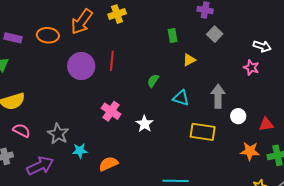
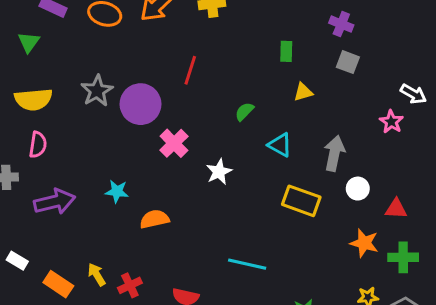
gray square: (215, 34) -> (348, 62), turned -35
purple circle: (81, 66) -> (141, 104), moved
pink semicircle: (22, 130) -> (38, 145), turned 60
gray star: (58, 134) -> (97, 91), moved

